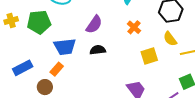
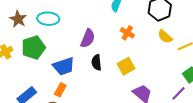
black semicircle: (98, 50) -> (96, 62), turned -77
yellow square: (149, 56) -> (126, 66), moved

